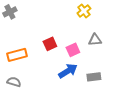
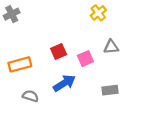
blue arrow: (68, 71) -> (64, 83), moved
gray semicircle: (14, 82) -> (30, 96), moved

